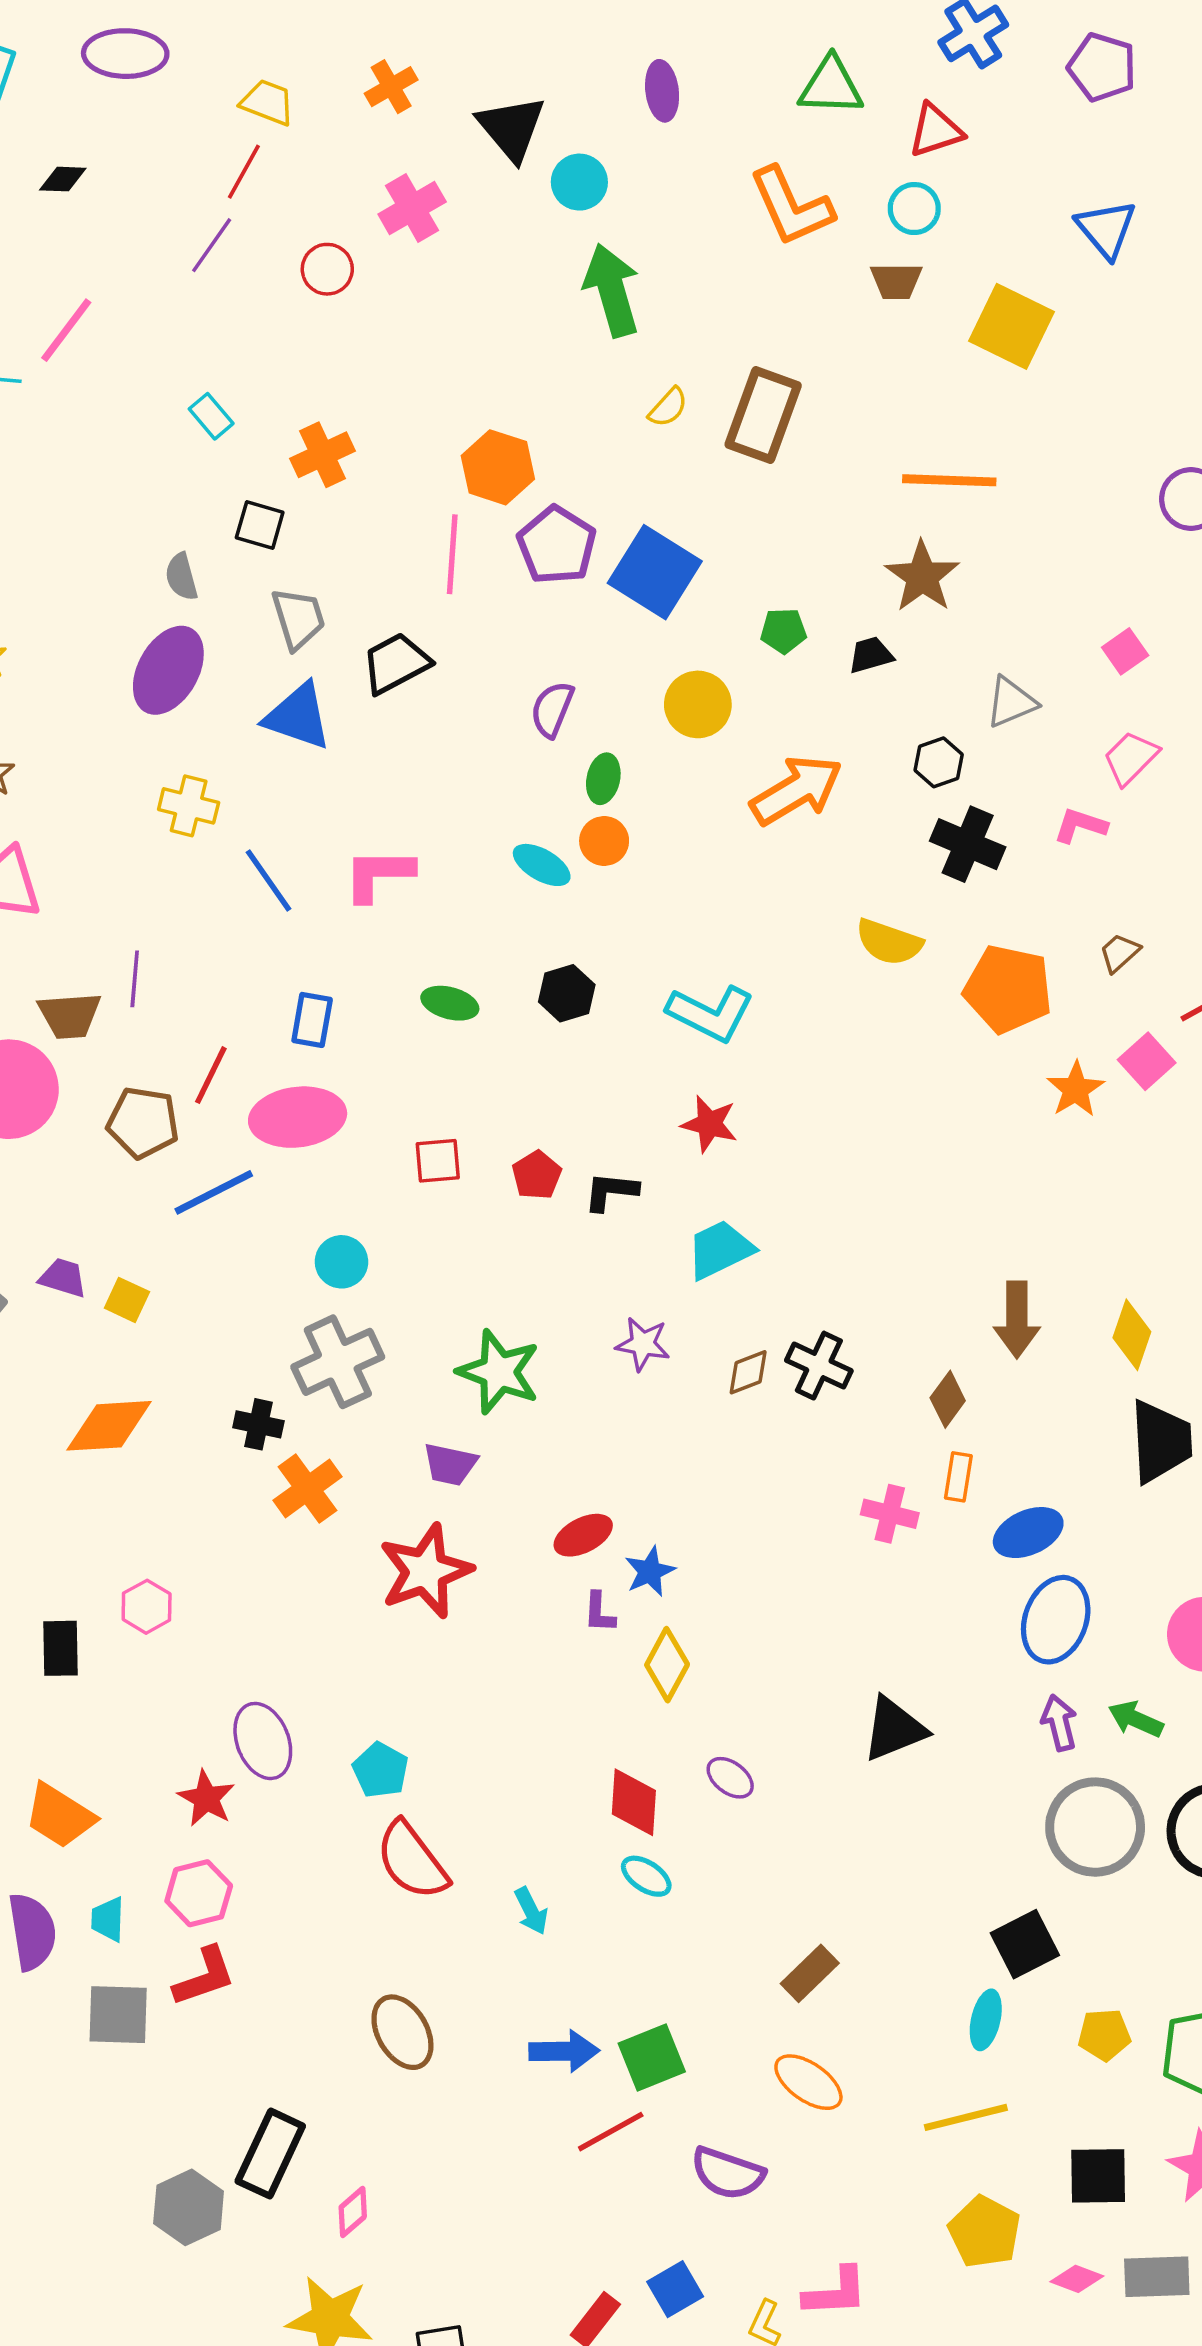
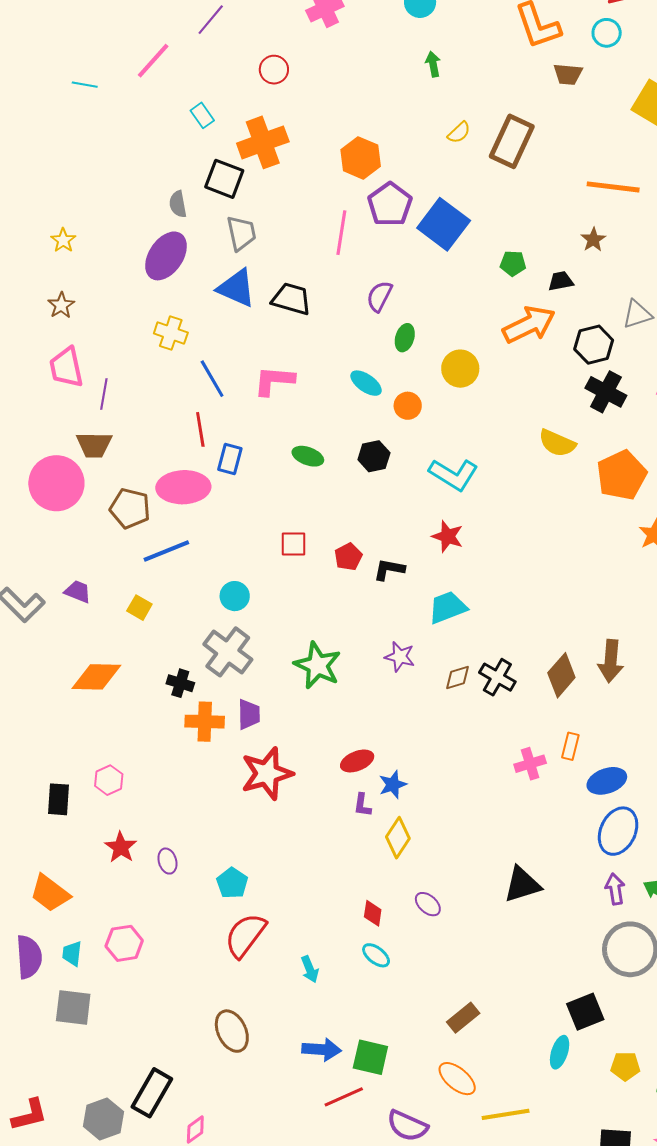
red circle: (327, 269) -> (274, 70), moved
brown trapezoid: (896, 281) -> (568, 74), moved
green arrow: (612, 290) -> (433, 64), size x0.5
pink line: (66, 330) -> (153, 61), moved
orange cross: (322, 455) -> (263, 142), size x1.4
black square: (260, 525) -> (224, 179), size x1.4
pink line: (452, 554) -> (341, 233), moved
brown star: (922, 577) -> (593, 240), size x0.6
black trapezoid: (396, 663) -> (291, 299), moved, turned 39
yellow circle: (698, 704) -> (460, 369), moved
black hexagon: (939, 762) -> (594, 345), size x1.4
orange arrow: (796, 790) -> (529, 325), moved
orange circle: (604, 841) -> (408, 406), moved
purple line: (135, 979) -> (104, 394), moved
orange pentagon: (1008, 989) -> (622, 475), turned 30
red line: (211, 1075) -> (200, 429), moved, turned -40
pink ellipse: (298, 1117) -> (183, 487), moved
yellow square: (127, 1300) -> (139, 608), moved
gray cross: (338, 1362) -> (228, 652), turned -33
brown diamond: (948, 1399) -> (561, 675), moved, size x1.4
purple trapezoid: (450, 1464) -> (249, 714), moved, turned -108
orange cross: (307, 1489) -> (205, 722), turned 33
pink cross: (890, 1514) -> (530, 764), turned -36
purple ellipse: (263, 1741) -> (167, 861), size x0.6
red star: (206, 1798) -> (121, 847), moved
red diamond: (634, 1802) -> (373, 913), size x0.7
red semicircle: (412, 1861) -> (245, 935), turned 69
red L-shape: (204, 1977) -> (29, 1115), moved
green square: (652, 2057) -> (370, 1057), turned 30
yellow line: (966, 2117) -> (506, 1114), moved

